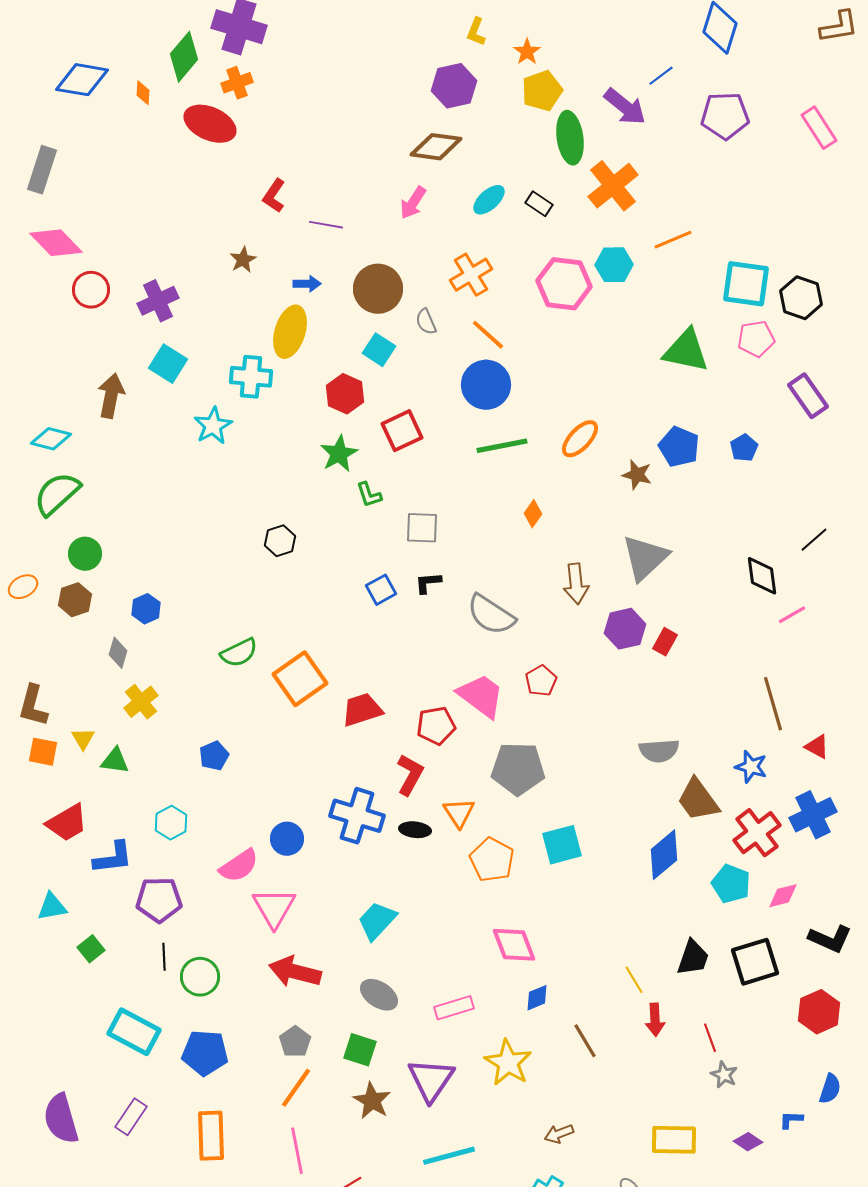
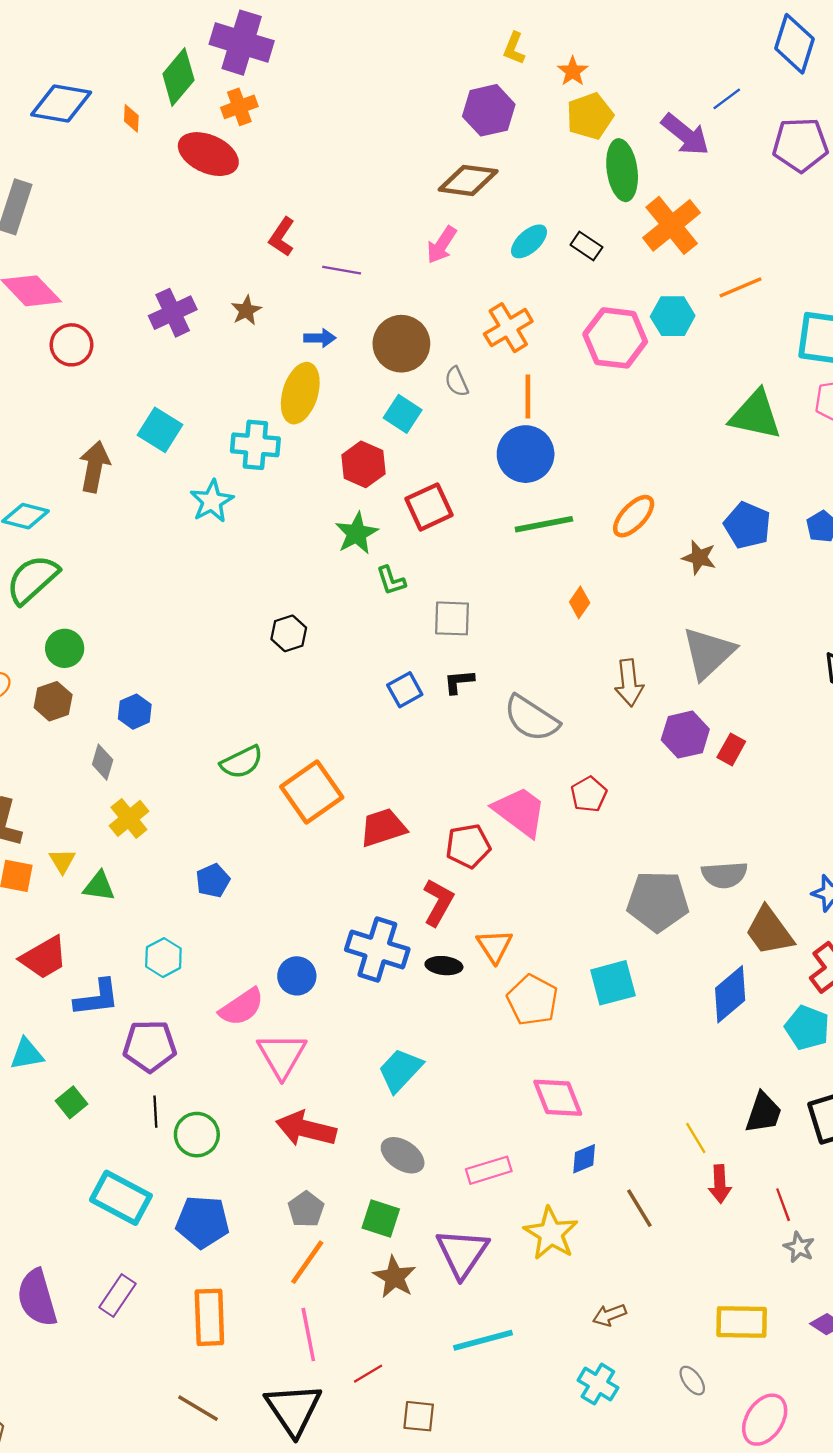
purple cross: (158, 301) -> (173, 313), moved
orange line: (488, 335) -> (528, 397), turned 48
gray pentagon: (518, 769) -> (658, 901), moved

